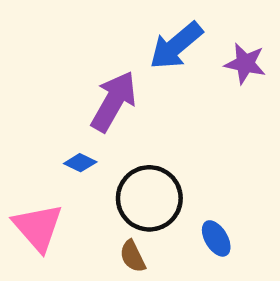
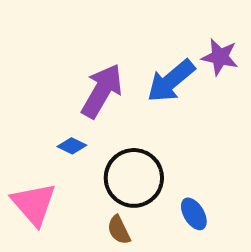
blue arrow: (176, 46) -> (171, 81), moved

